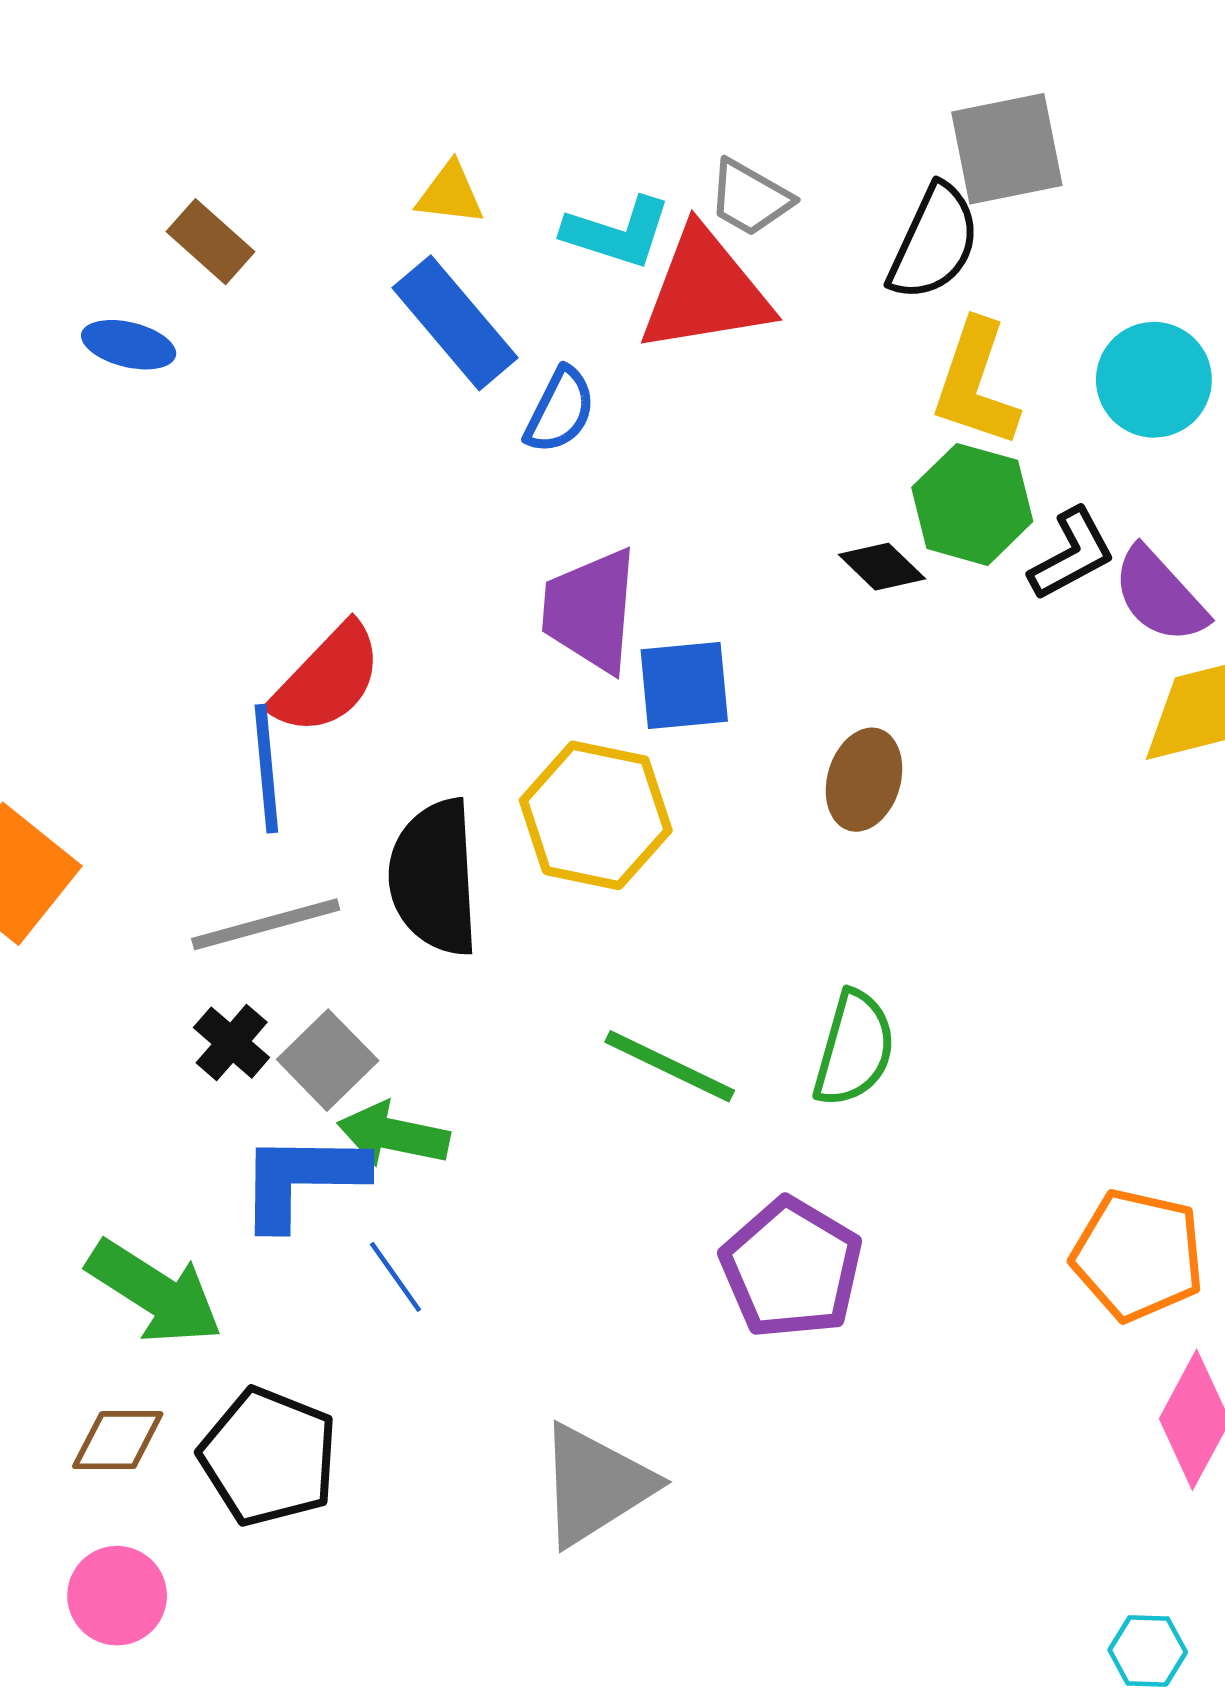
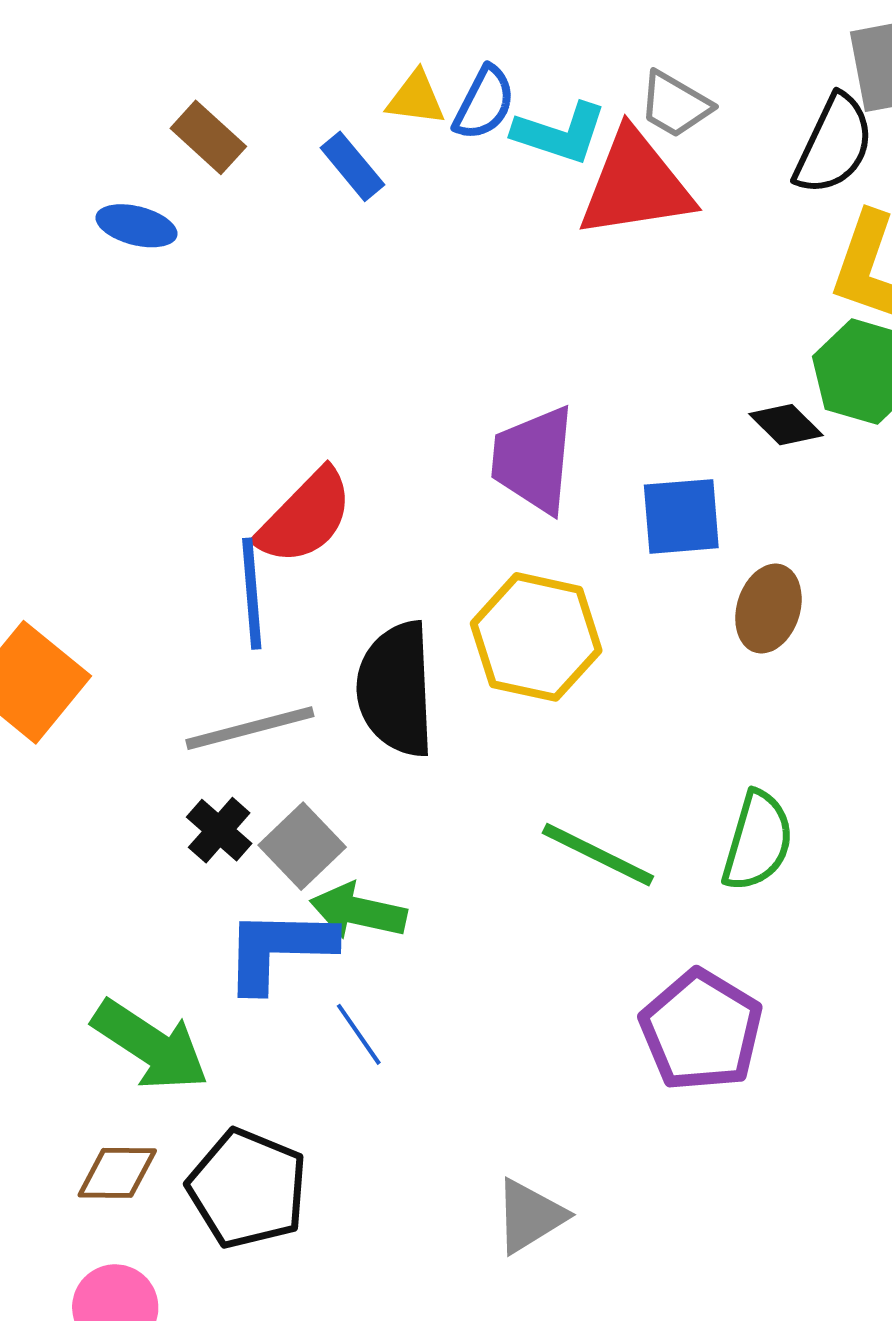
blue rectangle: (455, 323) -> (352, 166), moved, size x0.6
blue semicircle: (560, 410) -> (484, 103), moved
blue square: (684, 685) -> (681, 516), moved
gray triangle: (595, 1485) -> (530, 1216), size x0.7

